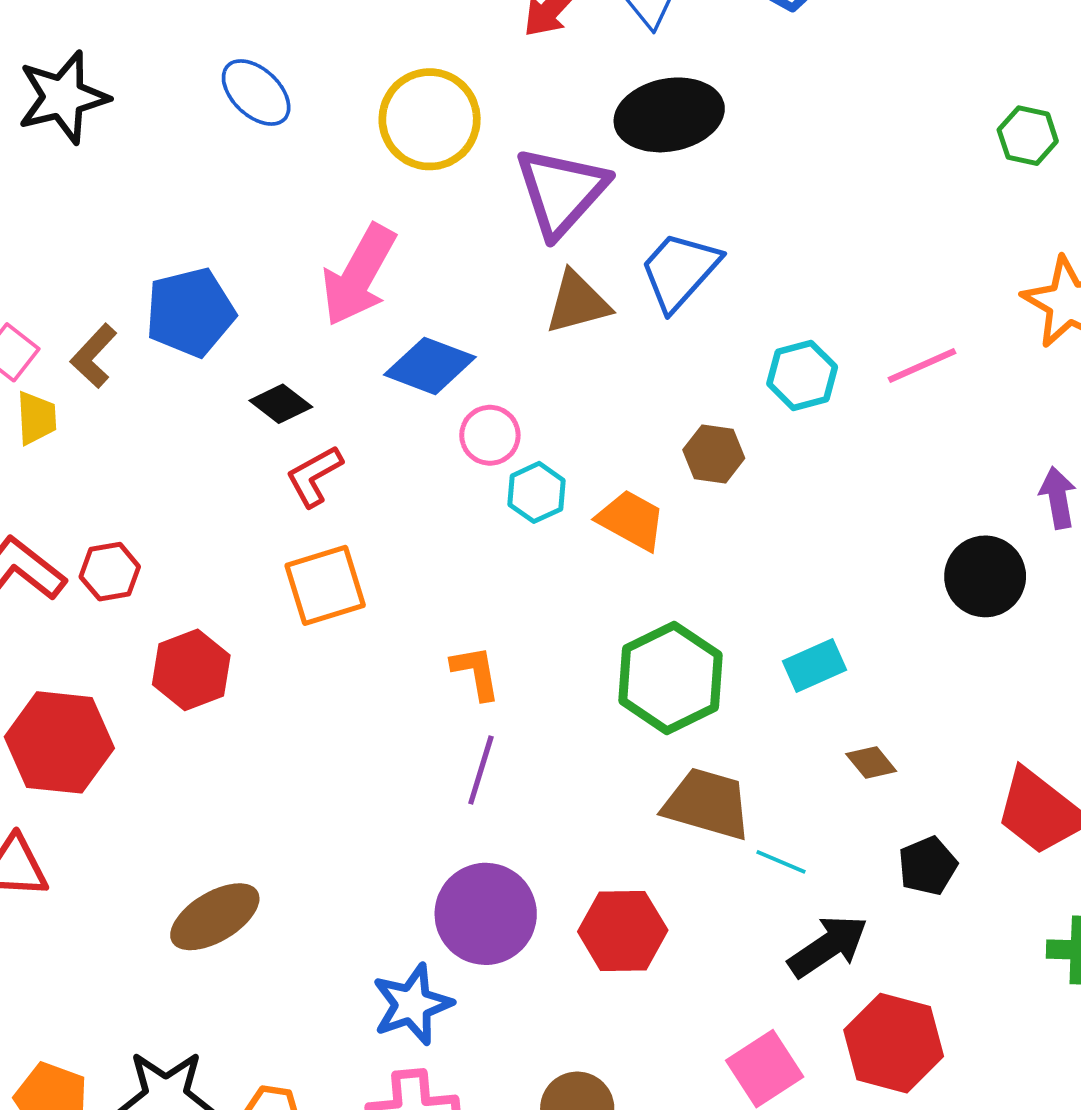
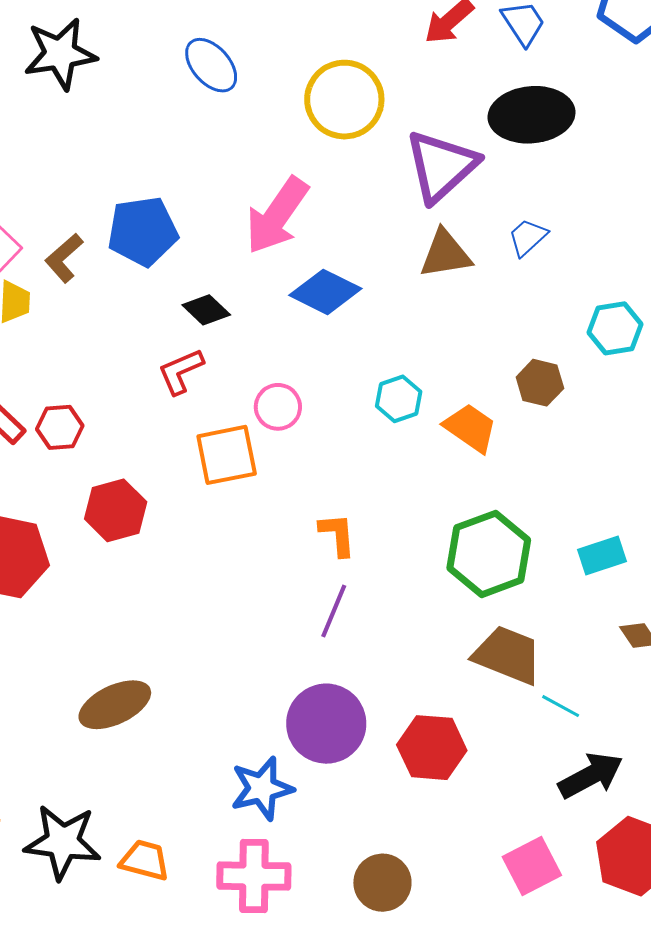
blue trapezoid: (680, 271) -> (528, 237), size x0.6
pink circle: (490, 435) -> (278, 407), moved
red L-shape: (314, 476) -> (181, 371), moved

